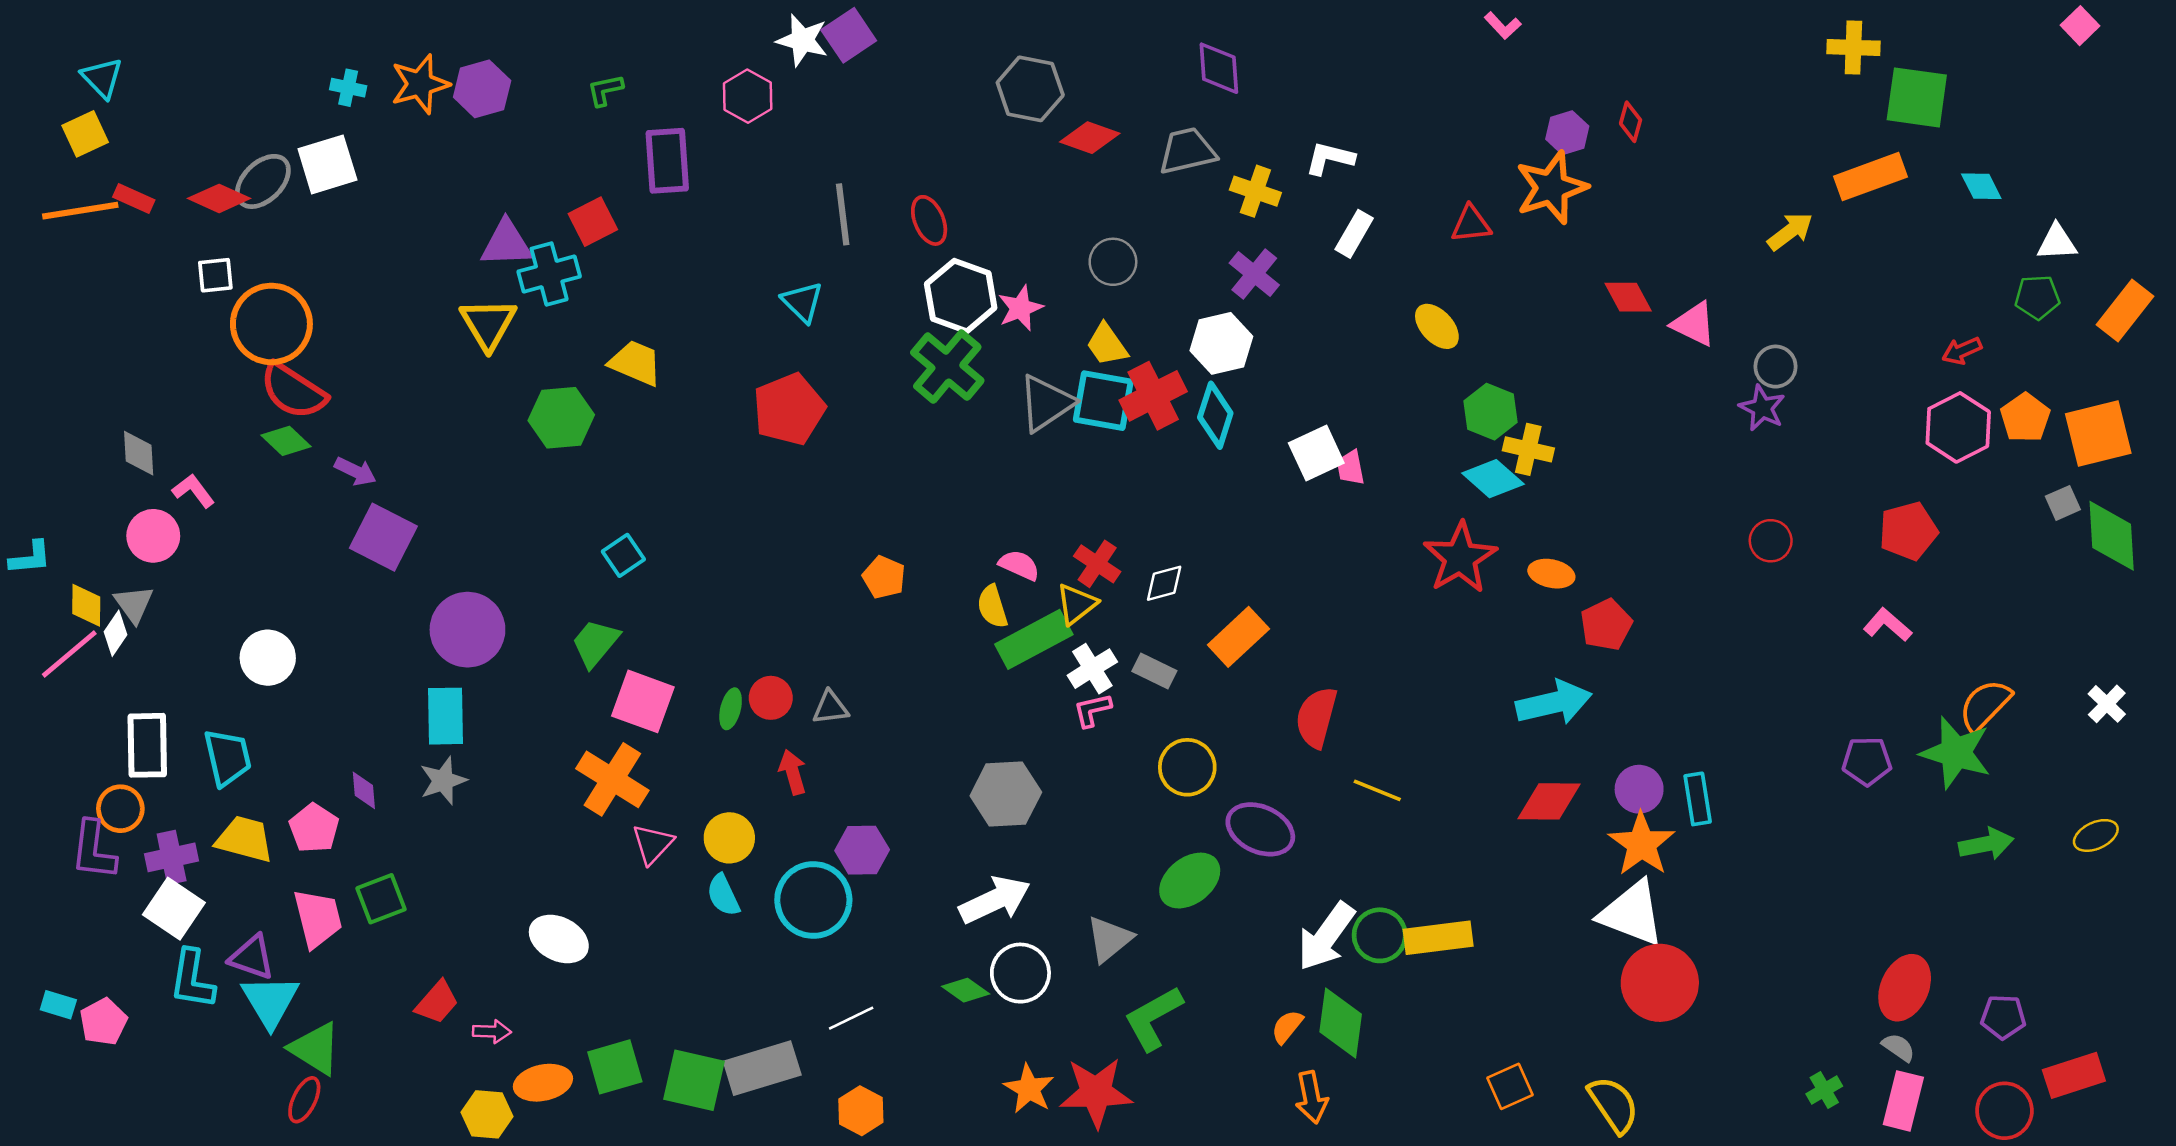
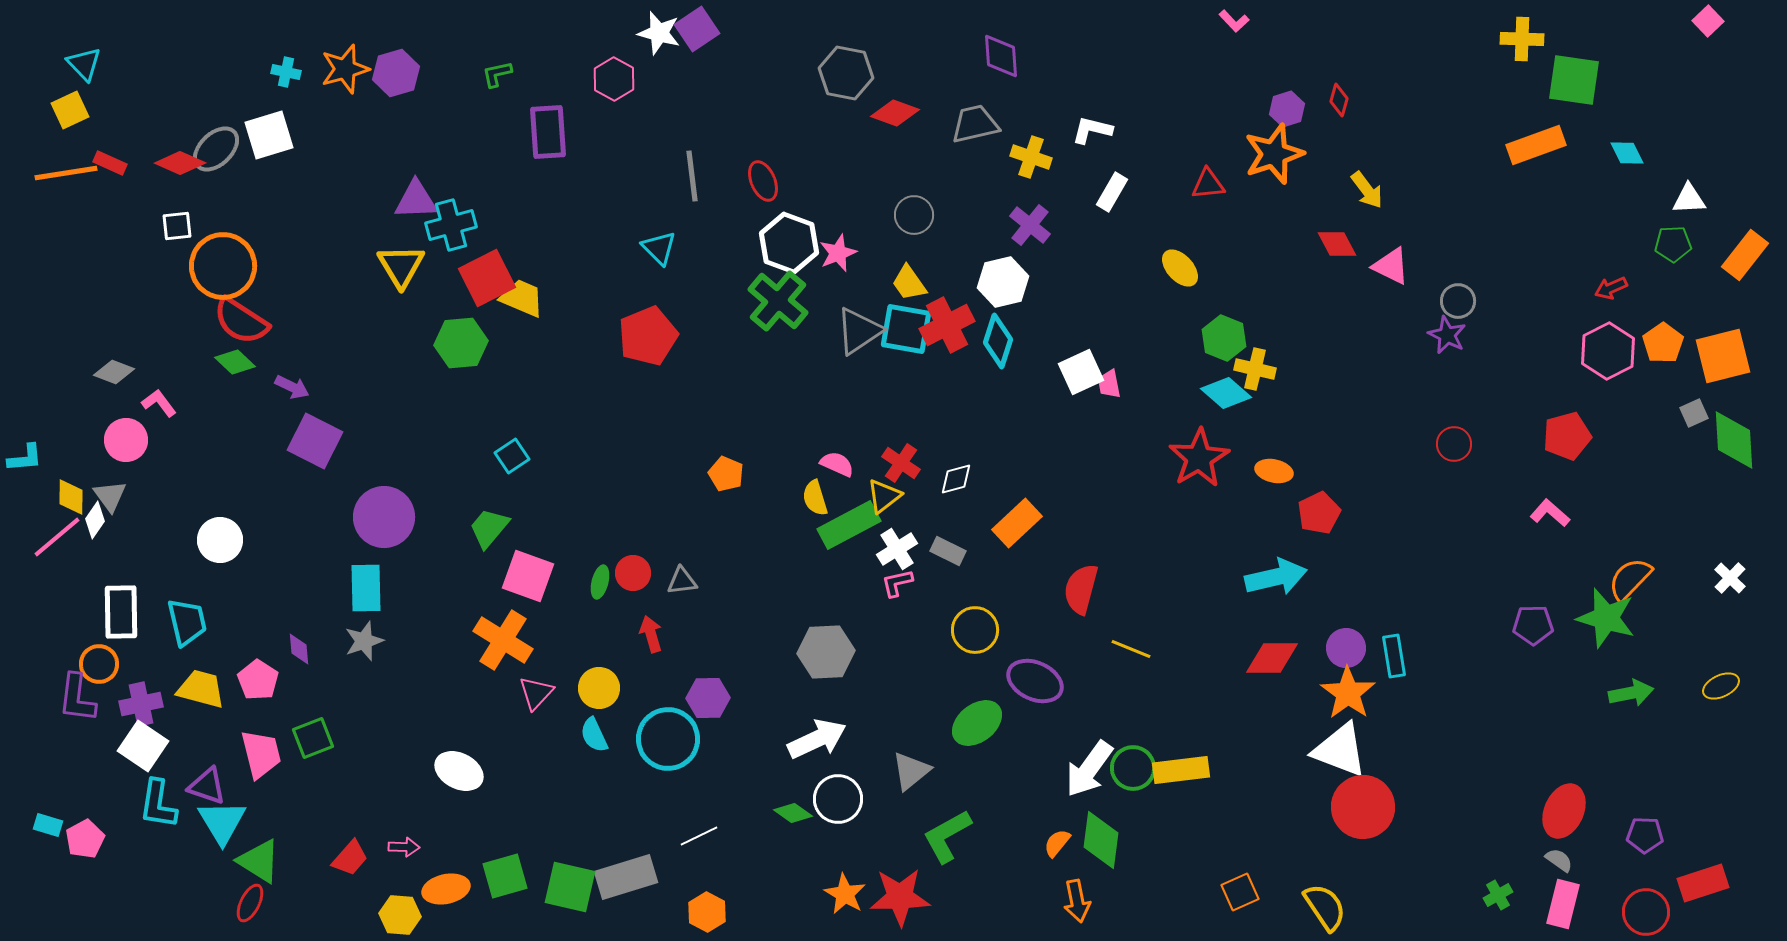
red square: (593, 222) -> (487, 278), moved, size x1.4
yellow arrow: (1790, 231) -> (1367, 190), moved, turned 90
gray diamond: (139, 453) -> (114, 372), turned -66
red trapezoid: (437, 1002) -> (350, 858), moved

